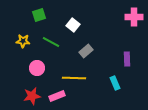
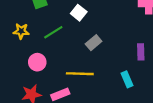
green line: (51, 42) -> (53, 32), turned -60

